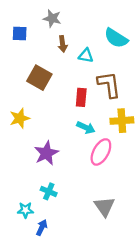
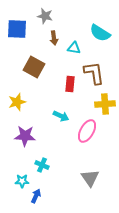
blue square: (20, 33) -> (17, 29), size x1.5
cyan arrow: (86, 128) -> (61, 116), moved
purple star: (46, 153) -> (25, 136), moved, turned 30

